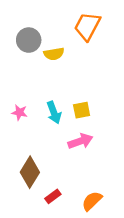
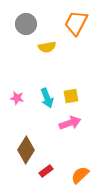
gray circle: (29, 40) -> (26, 24), moved

